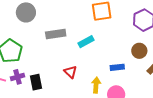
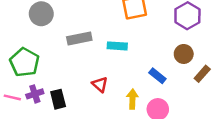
cyan rectangle: (86, 42) -> (117, 46), turned 35
blue rectangle: (117, 67) -> (157, 76), turned 48

